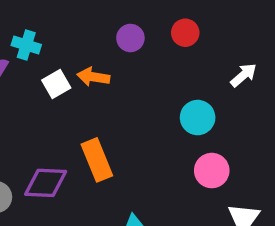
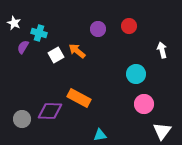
white arrow: (244, 75) -> (162, 50), turned -63
orange arrow: (93, 77) -> (77, 51), turned 30
orange rectangle: (97, 160) -> (79, 98), turned -40

